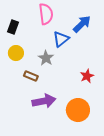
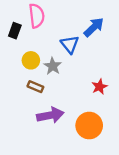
pink semicircle: (46, 14) -> (37, 16), moved
blue triangle: (61, 39) -> (70, 44), turned -30
yellow circle: (16, 53) -> (31, 60), moved

